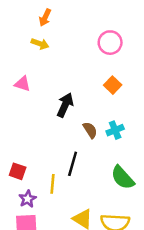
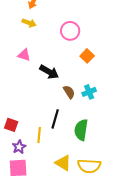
pink circle: (110, 43) -> (70, 31), moved
pink triangle: (23, 84) -> (24, 55), moved
black arrow: (65, 105) -> (49, 72), turned 96
green semicircle: (123, 178) -> (81, 130), moved, turned 50

